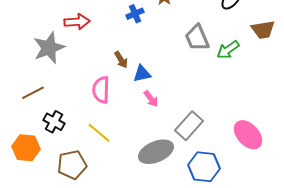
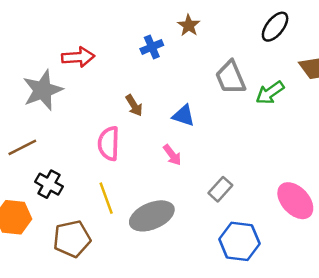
blue triangle: (142, 74) -> (184, 116), moved, turned 30
gray rectangle: (189, 126) -> (220, 189), size x0.7
yellow line: (99, 133) -> (106, 198), turned 30
gray ellipse: (156, 152) -> (152, 216), moved

